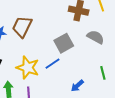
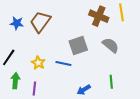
blue line: (52, 64) -> (63, 63), turned 35
yellow star: (28, 68) -> (38, 63), size x0.6

